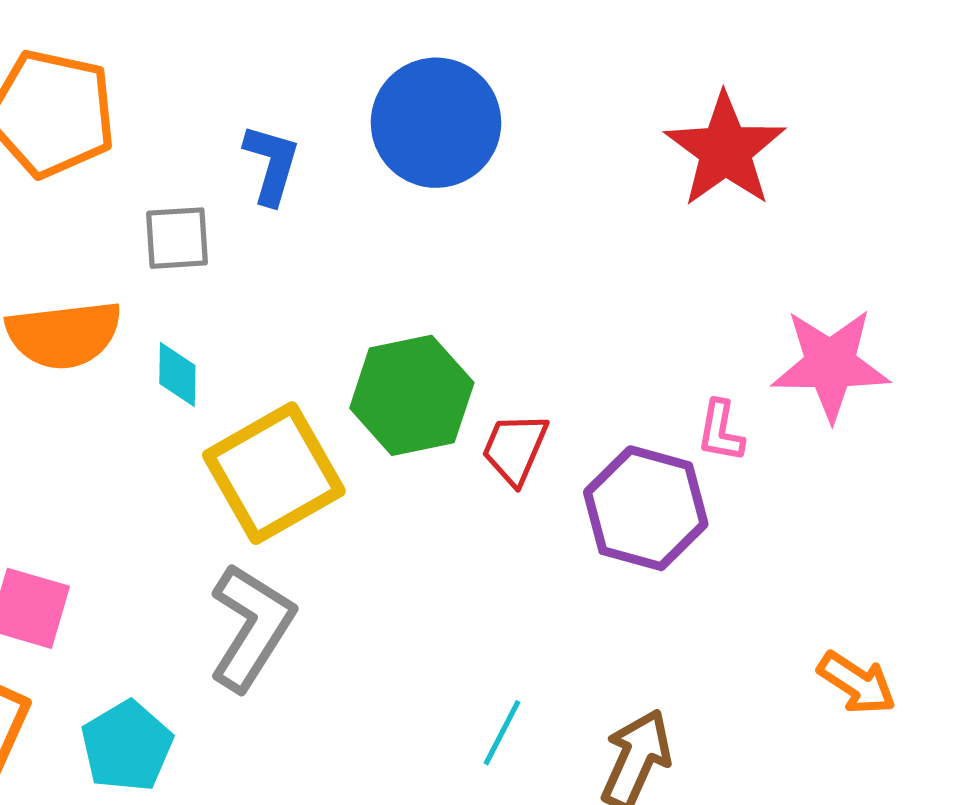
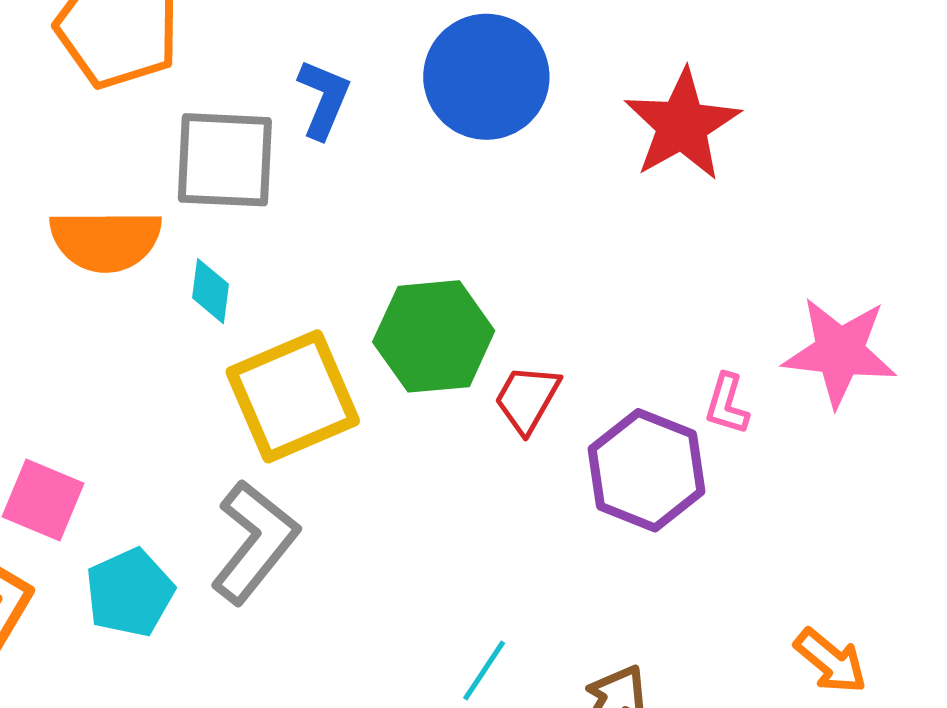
red star: (725, 150) -> (682, 125), moved
gray square: (177, 238) -> (225, 160), size x1.6
cyan pentagon: (127, 746) -> (130, 593), moved

